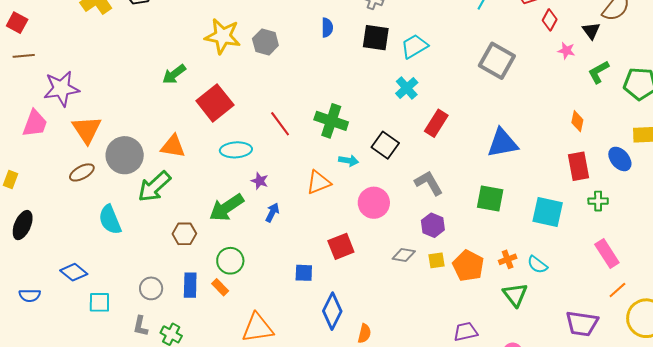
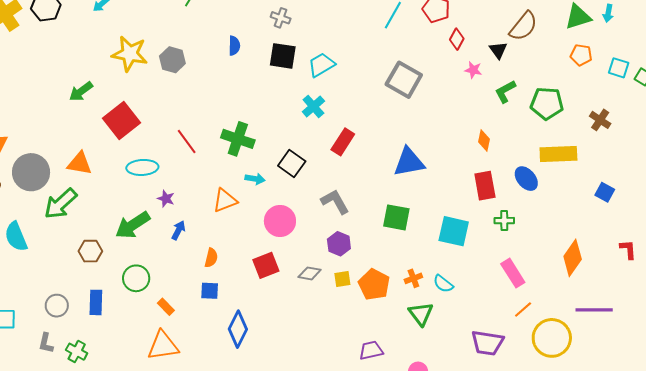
red square: (341, 246) -> (266, 265), moved
orange rectangle: (220, 287) -> (166, 307), moved
orange semicircle: (364, 333) -> (211, 258), moved

